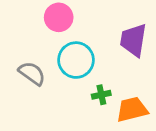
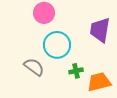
gray semicircle: (32, 73) -> (34, 67), moved

